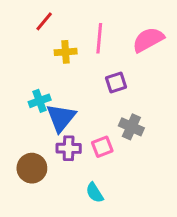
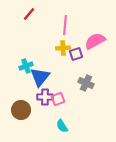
pink semicircle: (148, 40) -> (95, 41), moved
yellow cross: (66, 52) -> (63, 48), moved
pink square: (102, 147) -> (58, 99), moved

